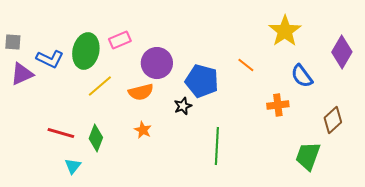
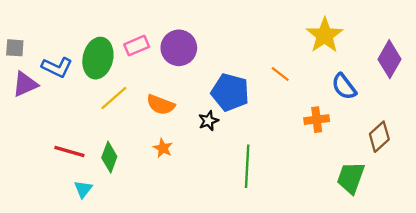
purple circle: (157, 63) -> (179, 48), moved
orange semicircle: (141, 92) -> (161, 105), turned 35

